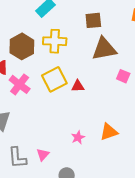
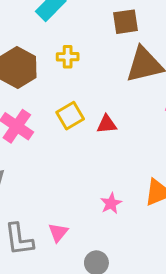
yellow cross: (55, 41) -> (68, 57), size x0.6
yellow square: (54, 79) -> (70, 116), size x0.7

